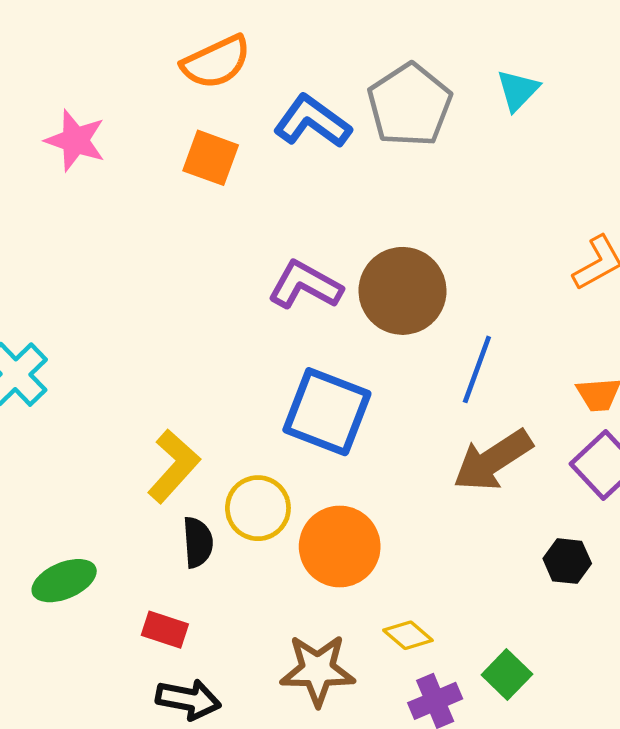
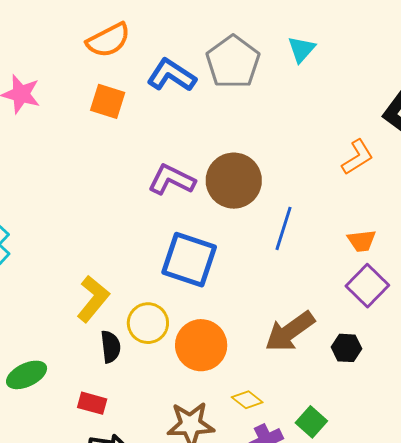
brown arrow: (493, 460) -> (290, 331), moved

